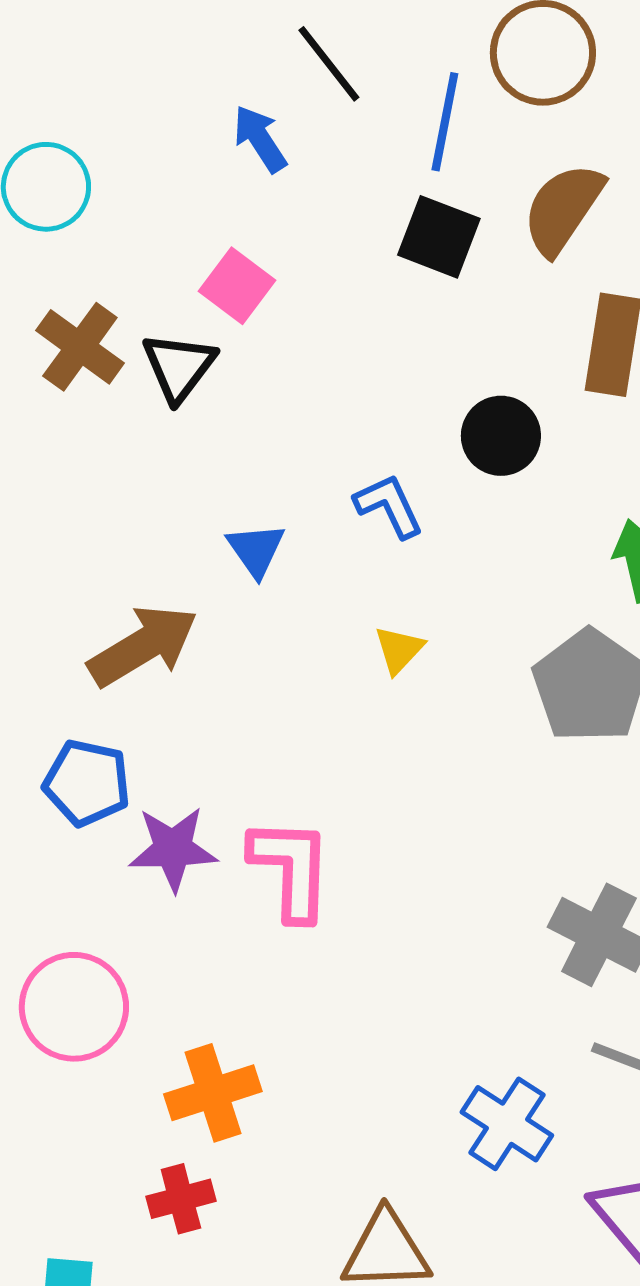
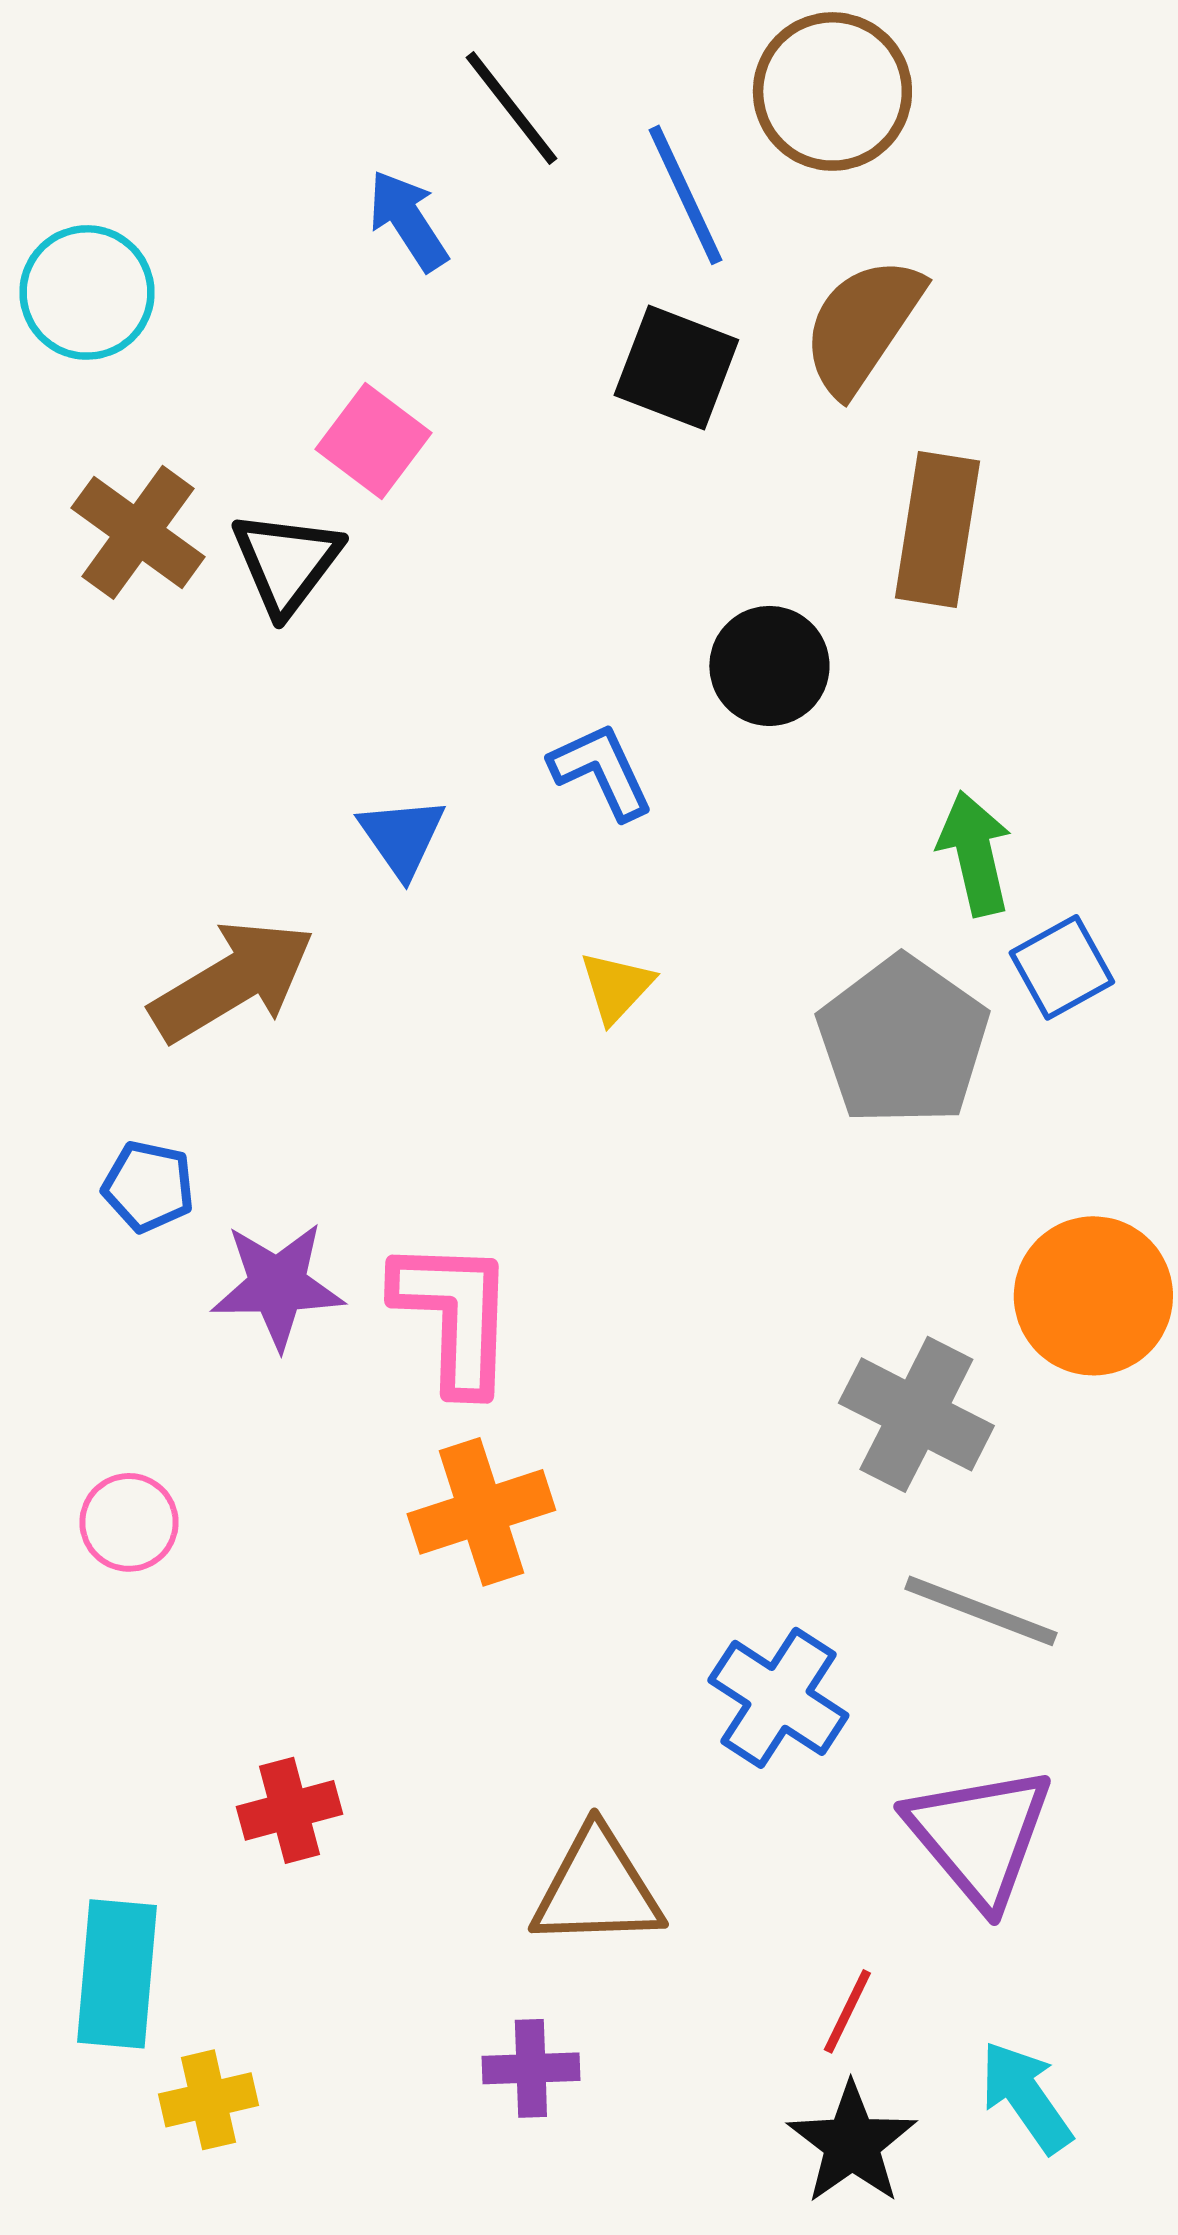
blue line: (445, 122) -> (685, 195), turned -36
blue pentagon: (87, 783) -> (148, 1186), size x0.7
pink circle: (74, 1007) -> (129, 1522), size x0.6
orange cross: (213, 1093) -> (481, 1512), moved

